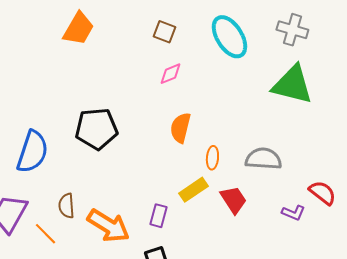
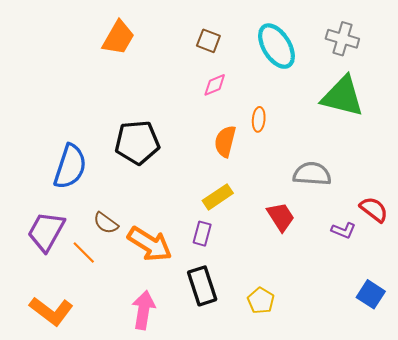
orange ellipse: (212, 158) -> (259, 119), moved
yellow rectangle: (193, 190) -> (218, 197), moved
brown semicircle: (66, 206) -> (106, 223), turned -50

